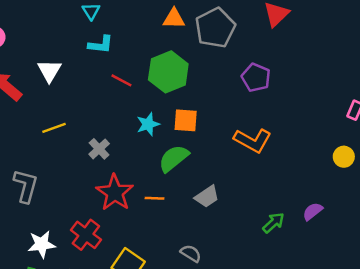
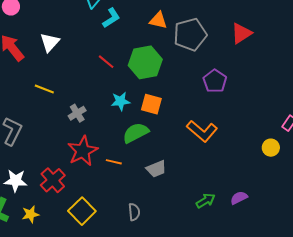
cyan L-shape: (101, 45) -> (111, 18), moved, turned -50
yellow line: (54, 128) -> (44, 89), turned 30
yellow circle: (344, 157) -> (271, 148), moved
gray semicircle: (191, 253) -> (134, 212), turned 42

